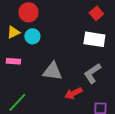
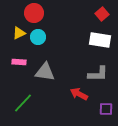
gray triangle: (52, 71) -> (45, 72), moved
gray L-shape: (92, 73) -> (98, 74), turned -145
red arrow: (73, 93) -> (79, 94), turned 54

